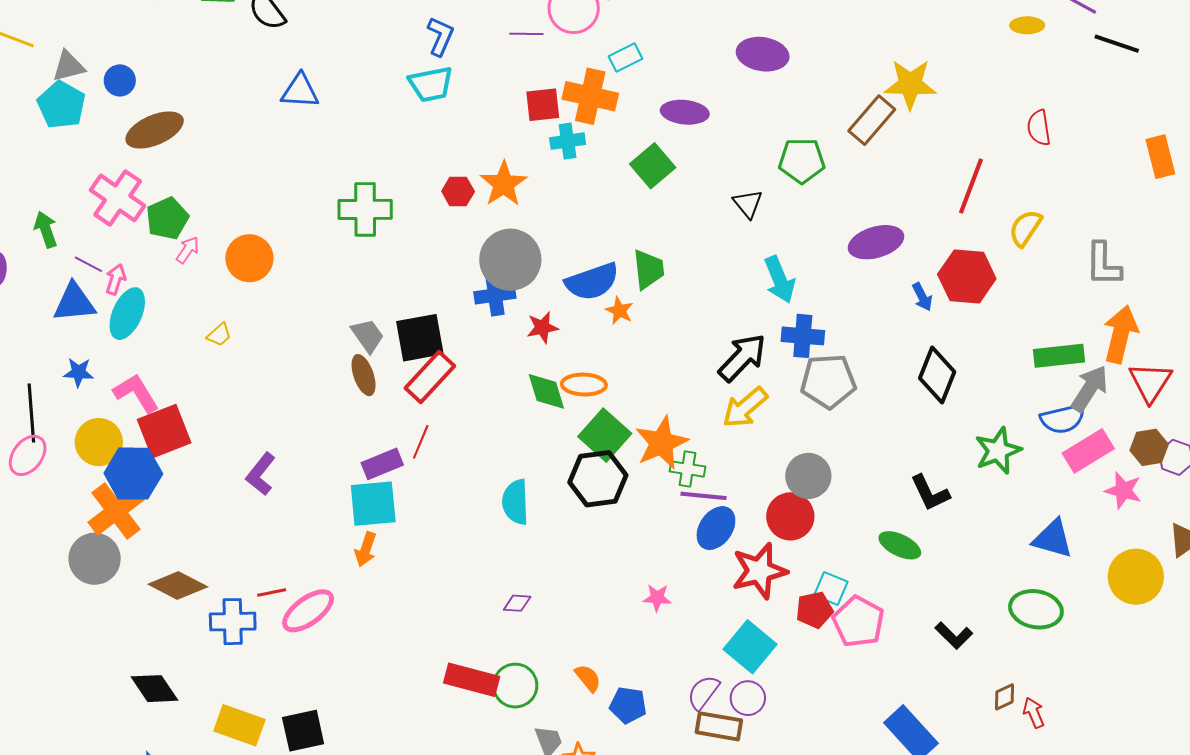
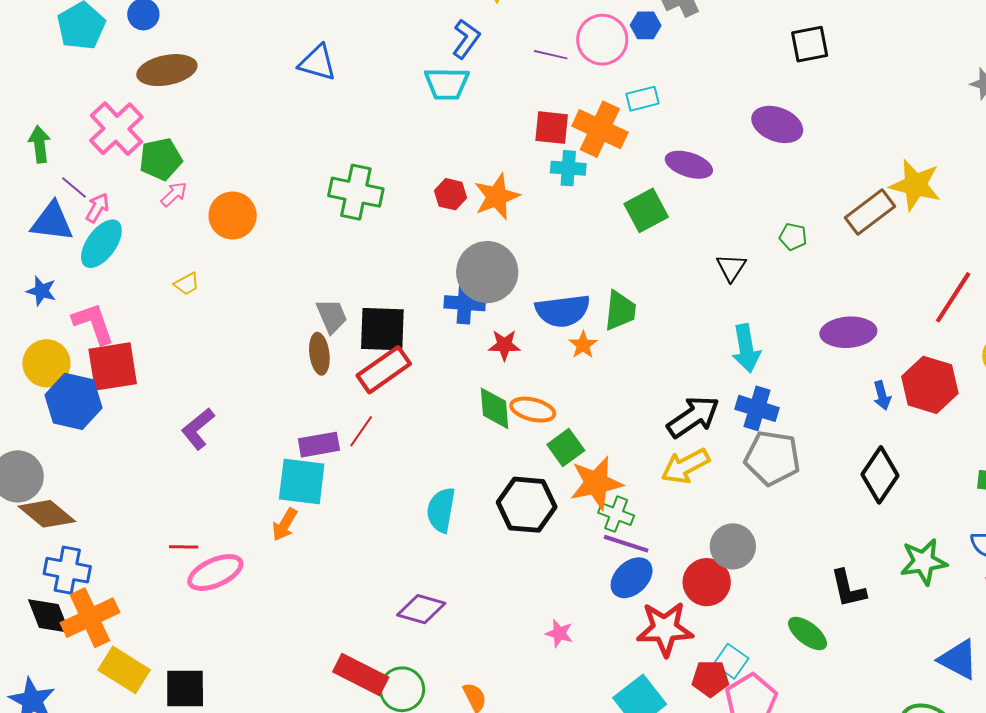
green pentagon: (802, 161) -> (793, 237), size x0.6
green square: (605, 435) -> (566, 447), moved, size x0.7
orange cross: (116, 511) -> (90, 618), moved
brown diamond: (178, 586) -> (47, 514), moved
purple diamond: (517, 603) -> (421, 609), size x1.6
blue cross: (233, 622) -> (67, 570), moved

